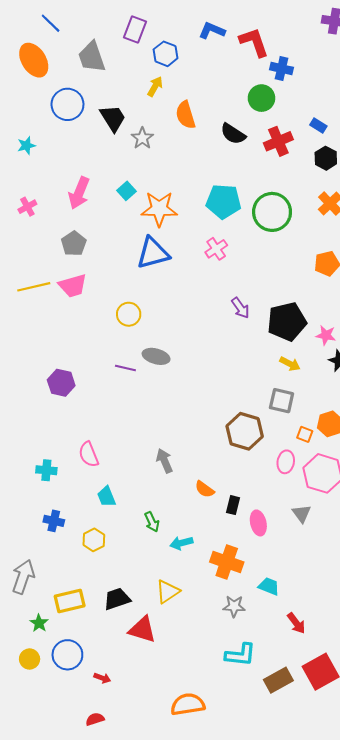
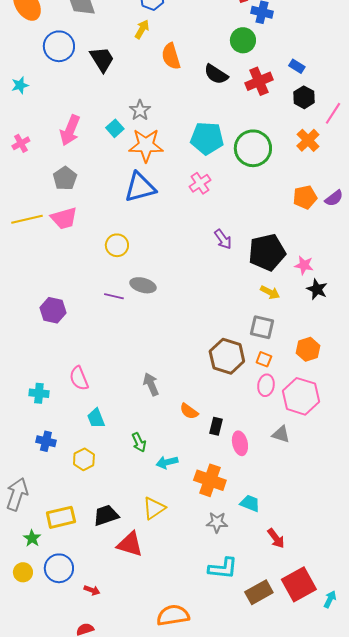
gray star: (142, 138) -> (140, 110), moved
orange square: (305, 434) -> (264, 359), moved
gray triangle: (302, 513) -> (281, 434), turned -36

